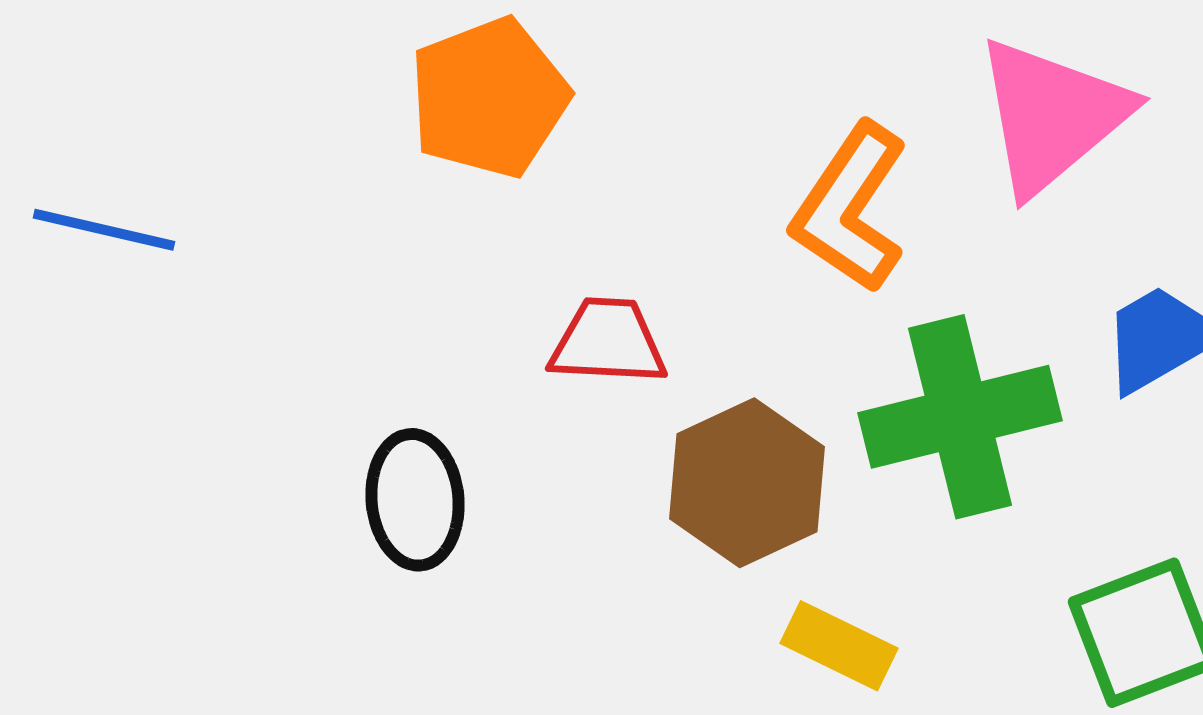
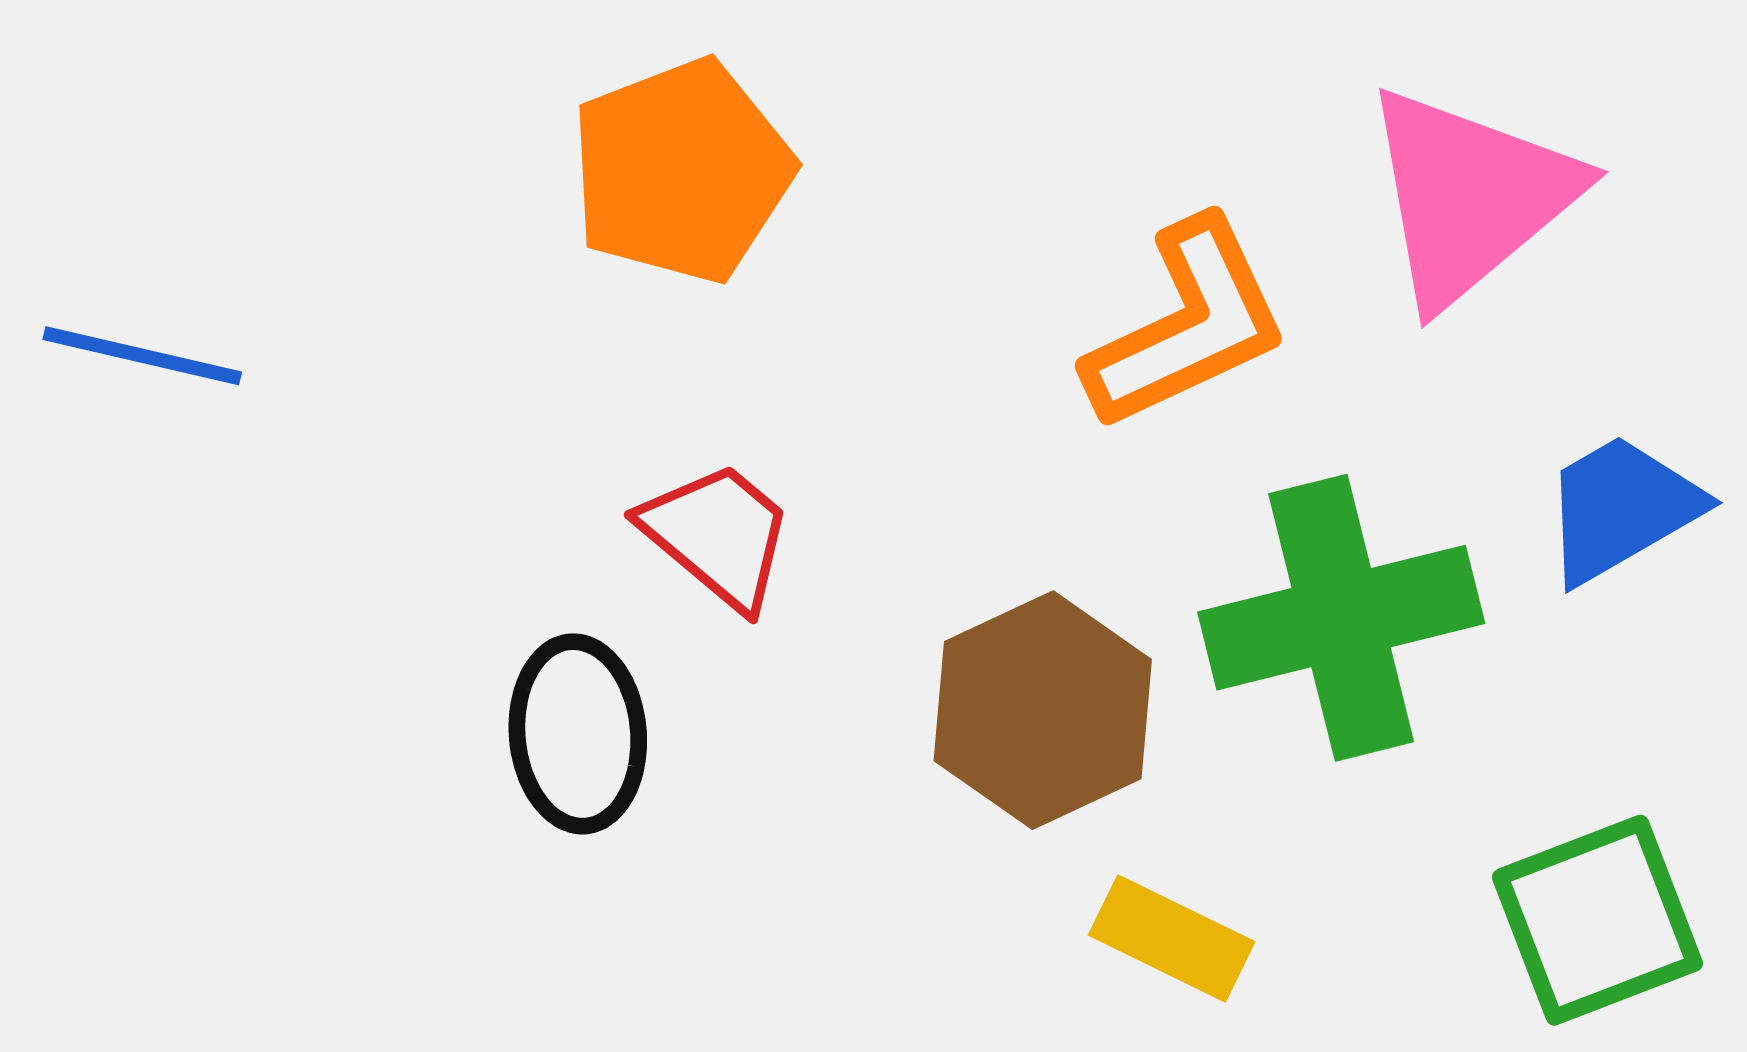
orange L-shape: (850, 208) -> (1187, 325), turned -149
red trapezoid: (608, 342) -> (718, 535), moved, turned 37

